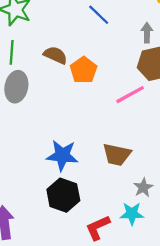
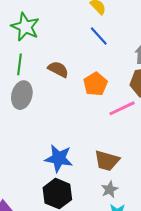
orange pentagon: (84, 70) -> (95, 84), moved
gray star: (143, 188) -> (110, 189), moved

